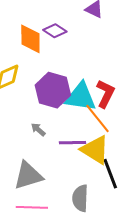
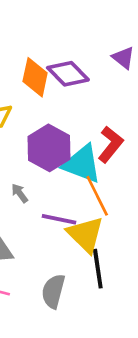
purple diamond: (55, 31) -> (68, 74), size x1.4
red L-shape: (105, 94) -> (110, 144), moved

